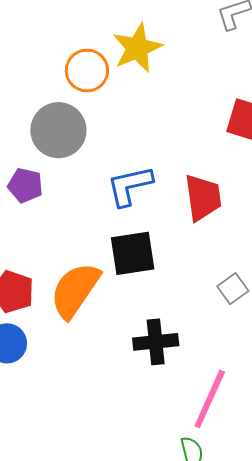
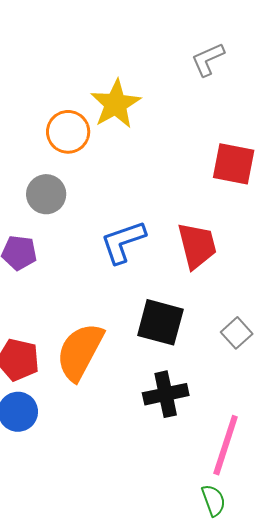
gray circle: (58, 130) -> (46, 194), size x0.7
black square: (133, 253) -> (160, 322), moved, turned 30

